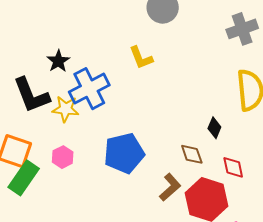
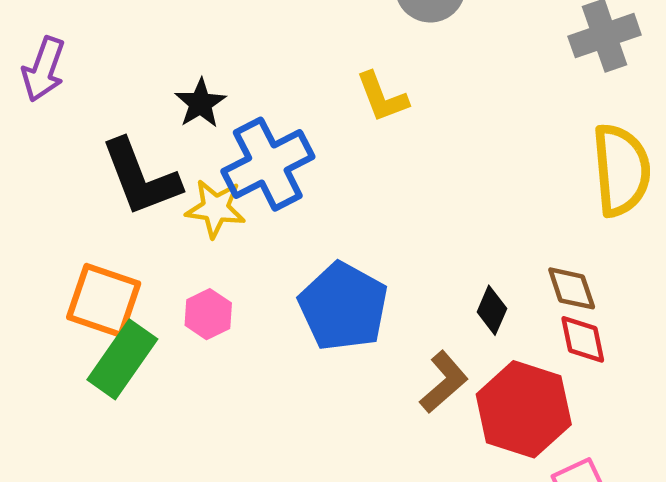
black diamond: (214, 128) -> (492, 310), moved
blue pentagon: (124, 153) -> (343, 307), turned -30
brown diamond: (192, 154) -> (572, 288), moved

